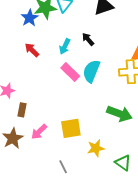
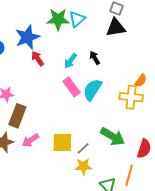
blue star: (30, 18) -> (27, 37), moved, size x1.4
brown rectangle: (22, 110) -> (17, 116), size x1.6
gray line: (63, 167) -> (83, 148), moved, turned 64

